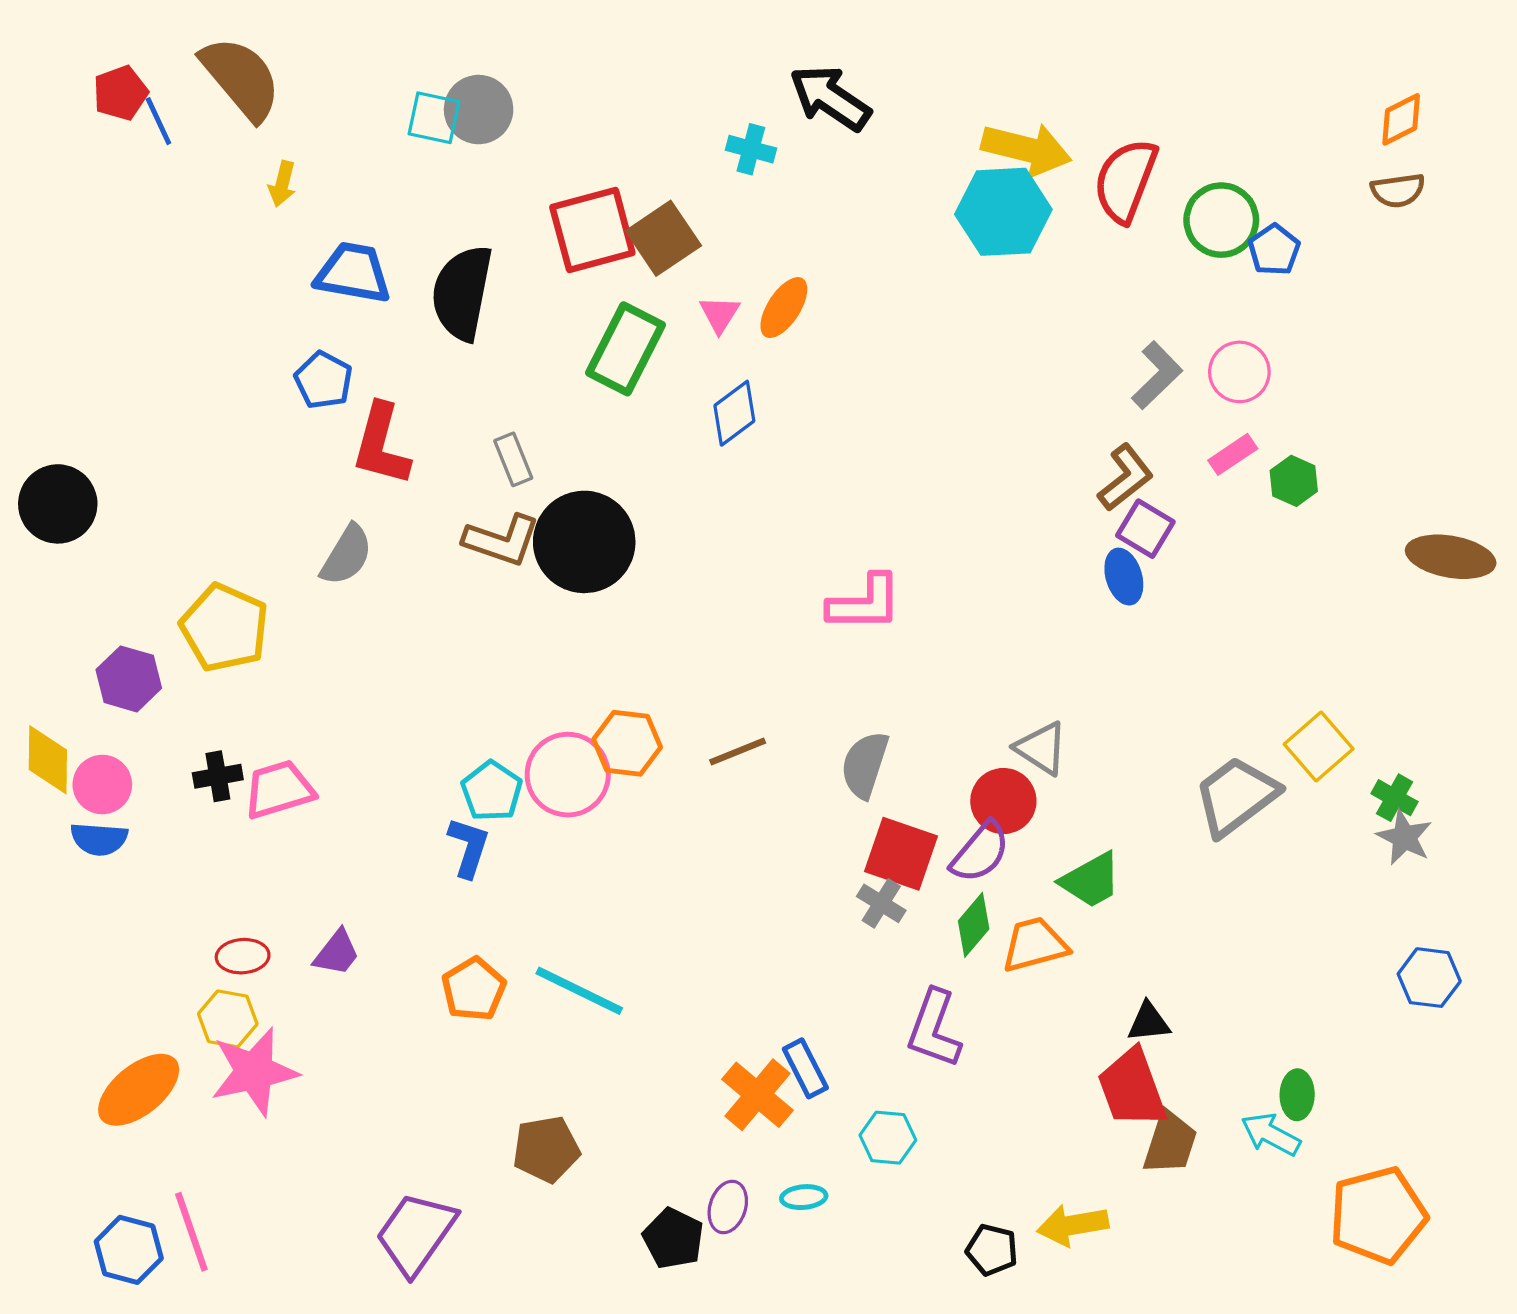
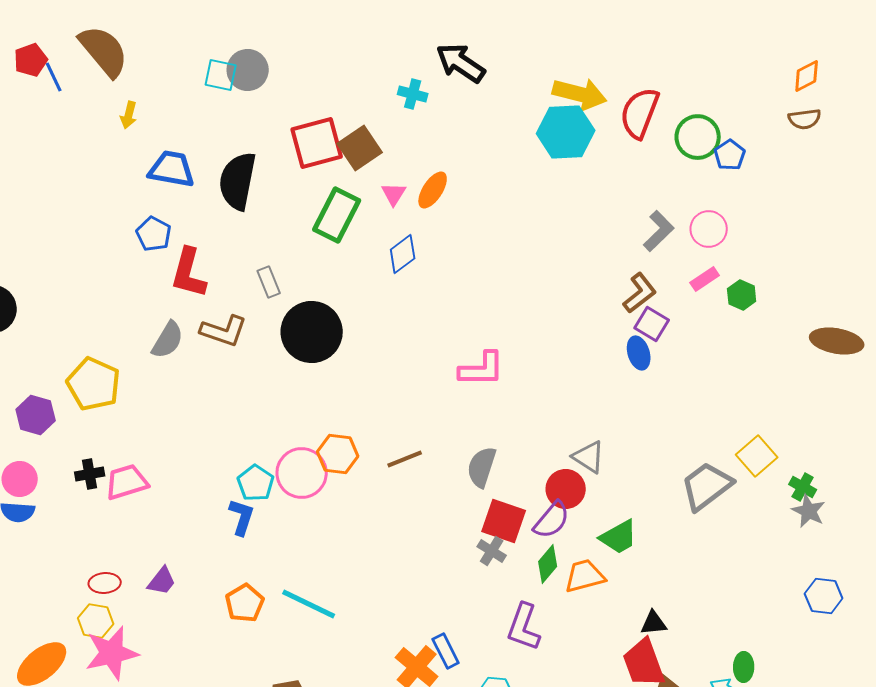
brown L-shape: (502, 540) -> (224, 331), moved

